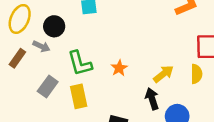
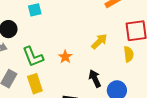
yellow arrow: (163, 74) -> (99, 41), moved

